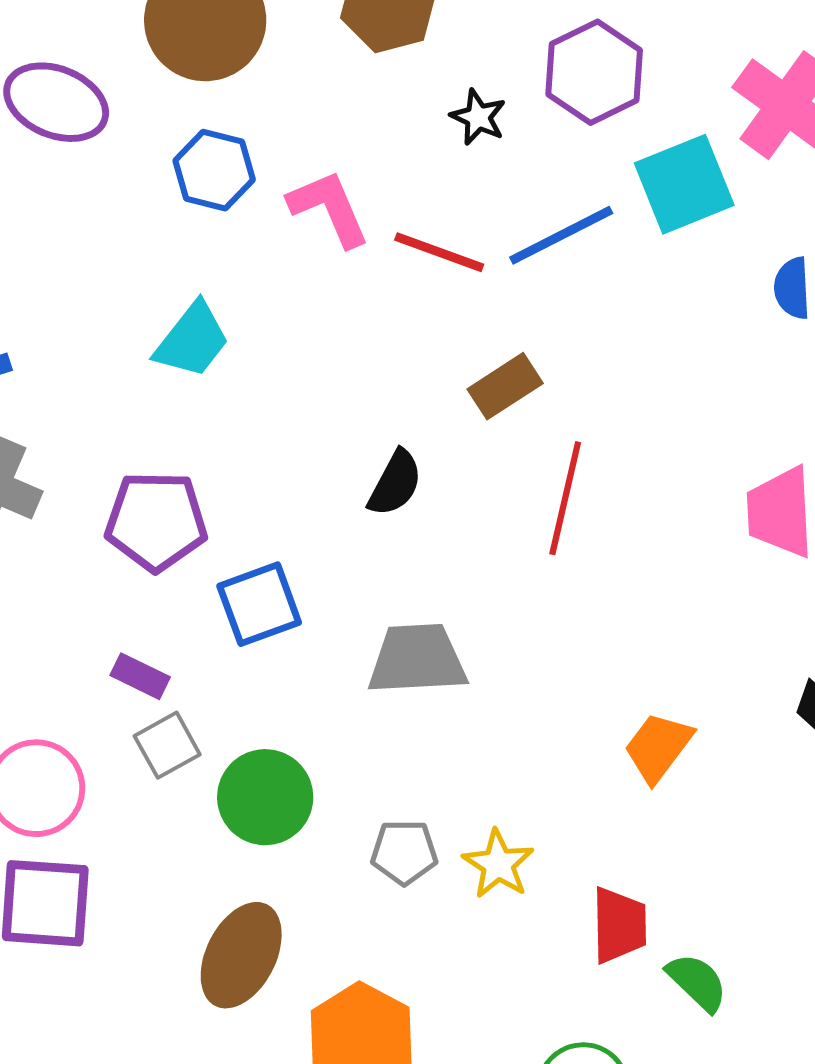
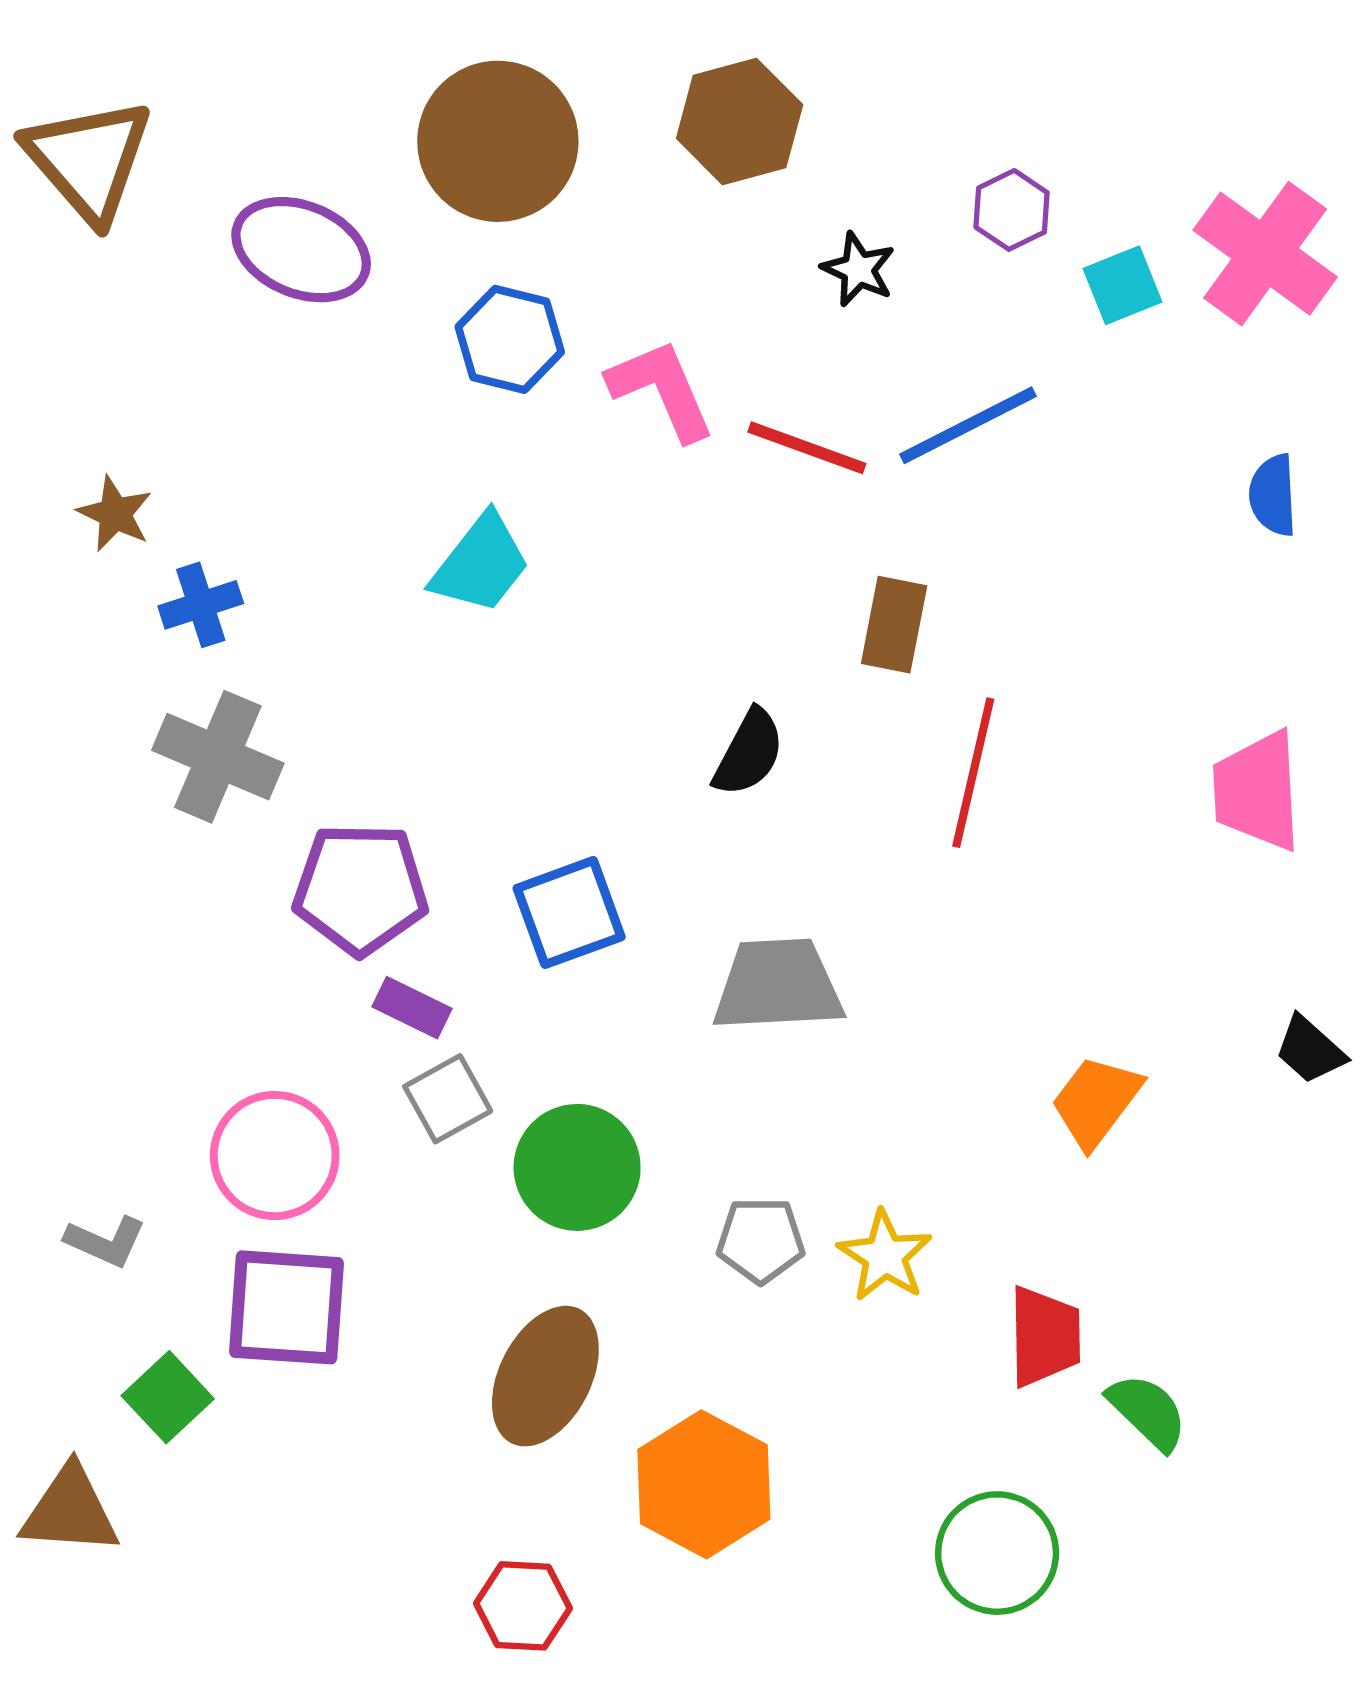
purple hexagon: (594, 72) -> (1012, 210), size x0.6
cyan square: (684, 184) -> (1123, 285), moved, size x0.6
brown rectangle: (505, 386) -> (894, 625), turned -46
purple pentagon: (156, 521) -> (361, 889), moved

